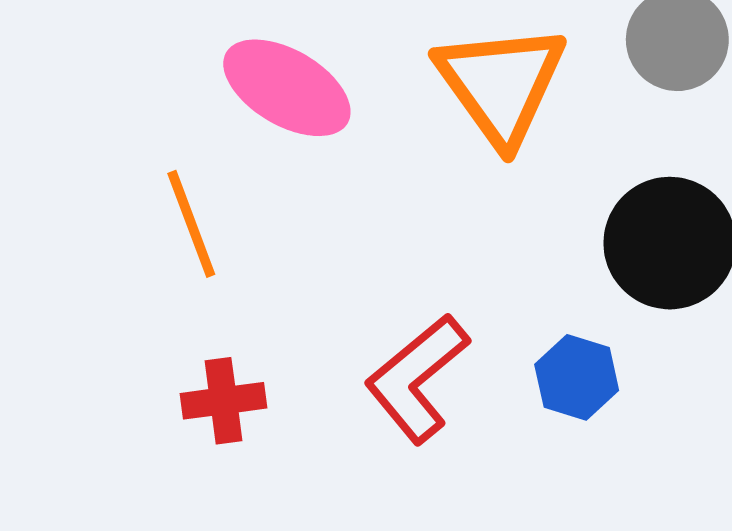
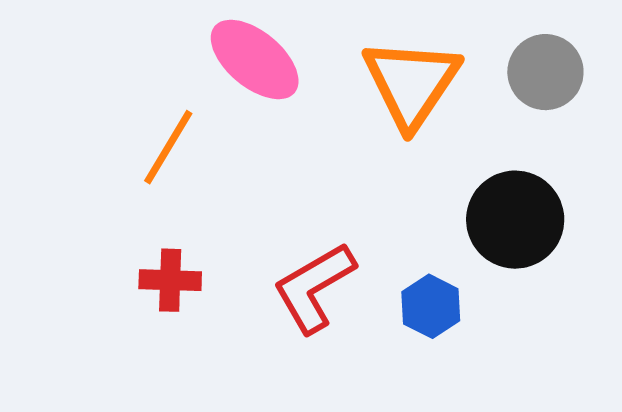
orange line: (191, 224) -> (168, 147), turned 42

